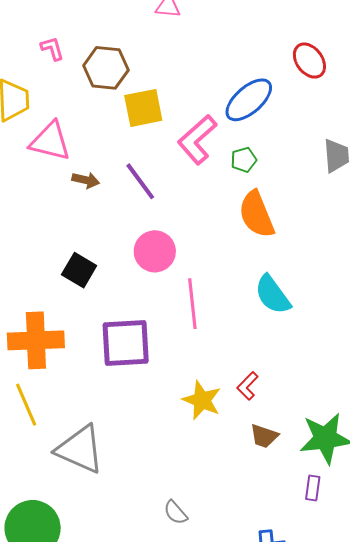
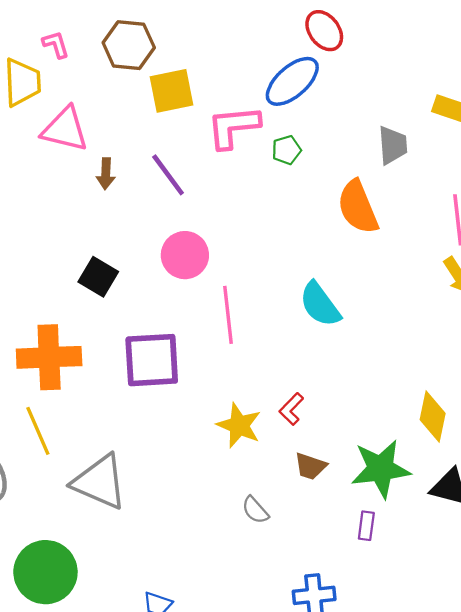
pink L-shape: (52, 49) -> (56, 44), moved
red ellipse: (309, 61) -> (324, 31), moved
pink L-shape: (197, 139) -> (233, 127), turned 36
brown arrow: (86, 180) -> (106, 174), turned 80
orange semicircle: (257, 214) -> (358, 207), moved
gray semicircle: (176, 513) -> (255, 510), moved

